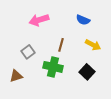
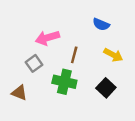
pink arrow: (39, 20) -> (47, 38), moved
brown triangle: (16, 76) -> (19, 93), turned 40

